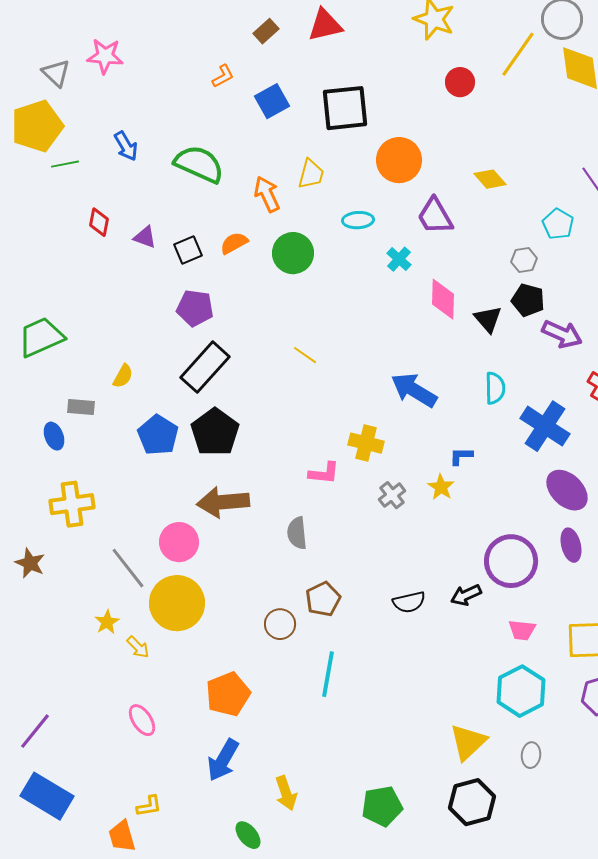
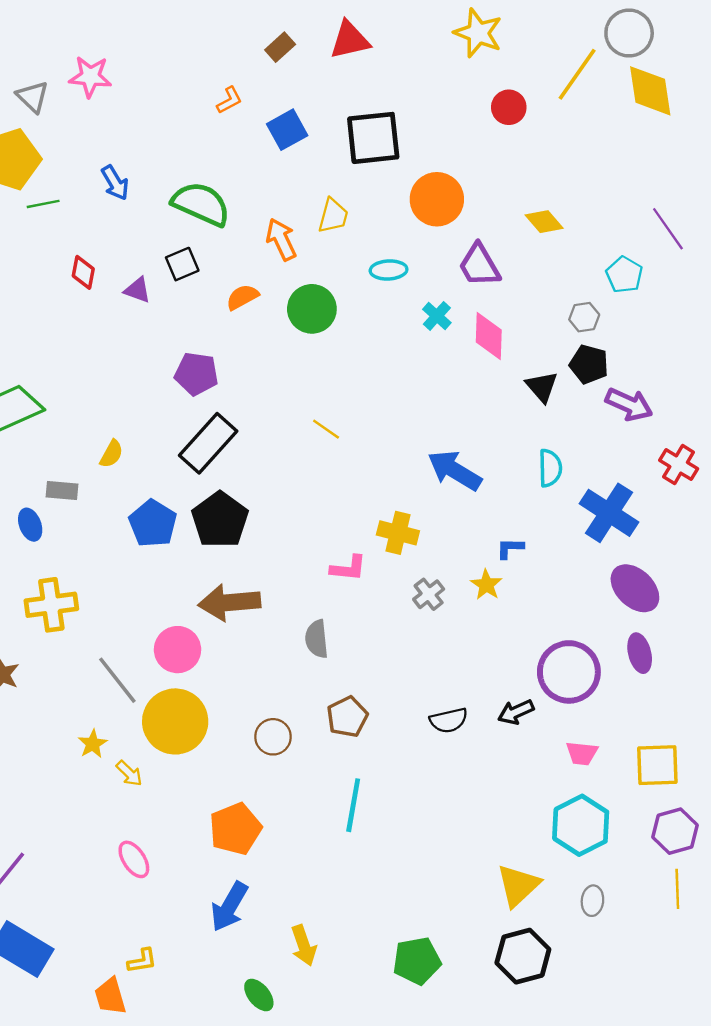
black square: (188, 250) -> (182, 264), moved
pink diamond: (443, 299) -> (489, 336), moved
brown circle: (280, 624) -> (273, 737), moved

